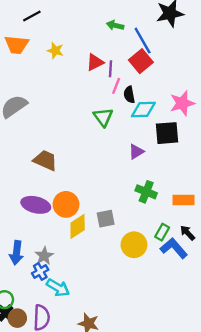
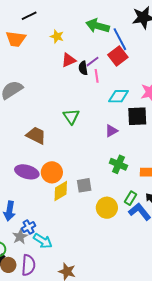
green arrow: (115, 25) -> (98, 26), size x1.6
yellow star: (55, 50) -> (57, 36), moved
red triangle: (95, 62) -> (69, 60), moved
purple line: (110, 69) -> (93, 62), turned 48
pink line: (116, 86) -> (97, 76), turned -32
black semicircle: (129, 95) -> (83, 68), moved
green triangle: (103, 117) -> (71, 116), moved
gray star: (44, 256) -> (20, 237), moved

